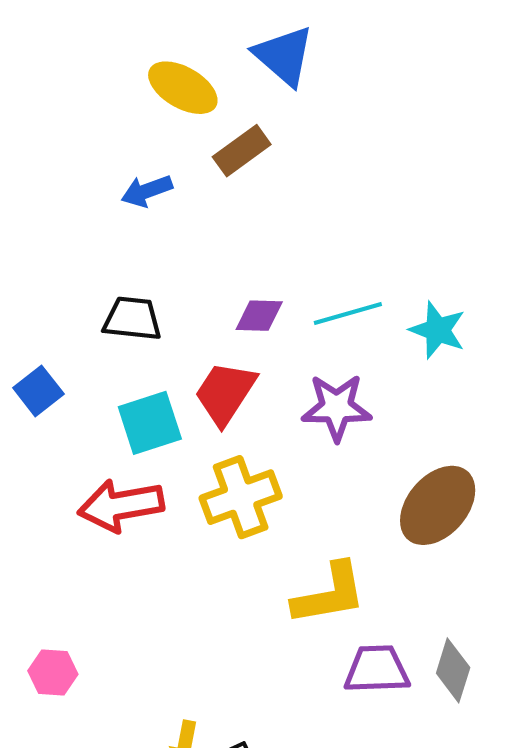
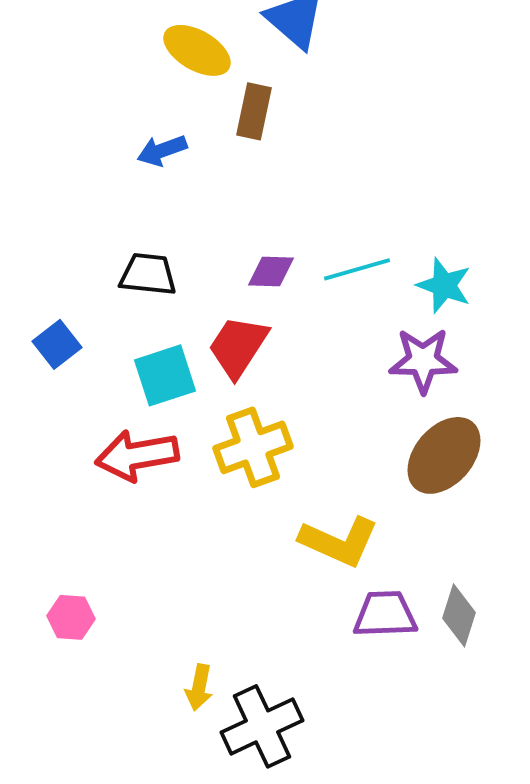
brown rectangle: (242, 151) -> (254, 111), turned -42
purple star: (337, 407) -> (423, 360), moved
yellow L-shape: (329, 594) -> (339, 541), turned 34

